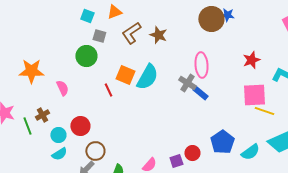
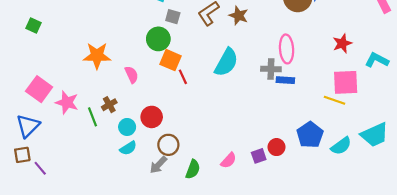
orange square: (125, 75) -> (171, 60), moved
gray cross: (187, 83) -> (271, 69), turned -30
blue rectangle: (200, 93) -> (285, 80), turned -35
yellow line: (264, 111) -> (334, 100), moved

